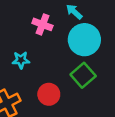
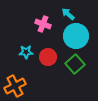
red circle: (49, 94) -> (48, 57), moved

